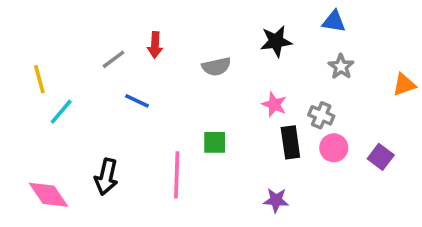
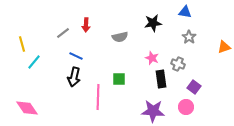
pink circle: (334, 148) -> (186, 107), moved
purple square: (381, 157) -> (194, 87), moved
black arrow: (106, 177) -> (74, 77), moved
purple star: (276, 200) -> (153, 111), size x1.6

